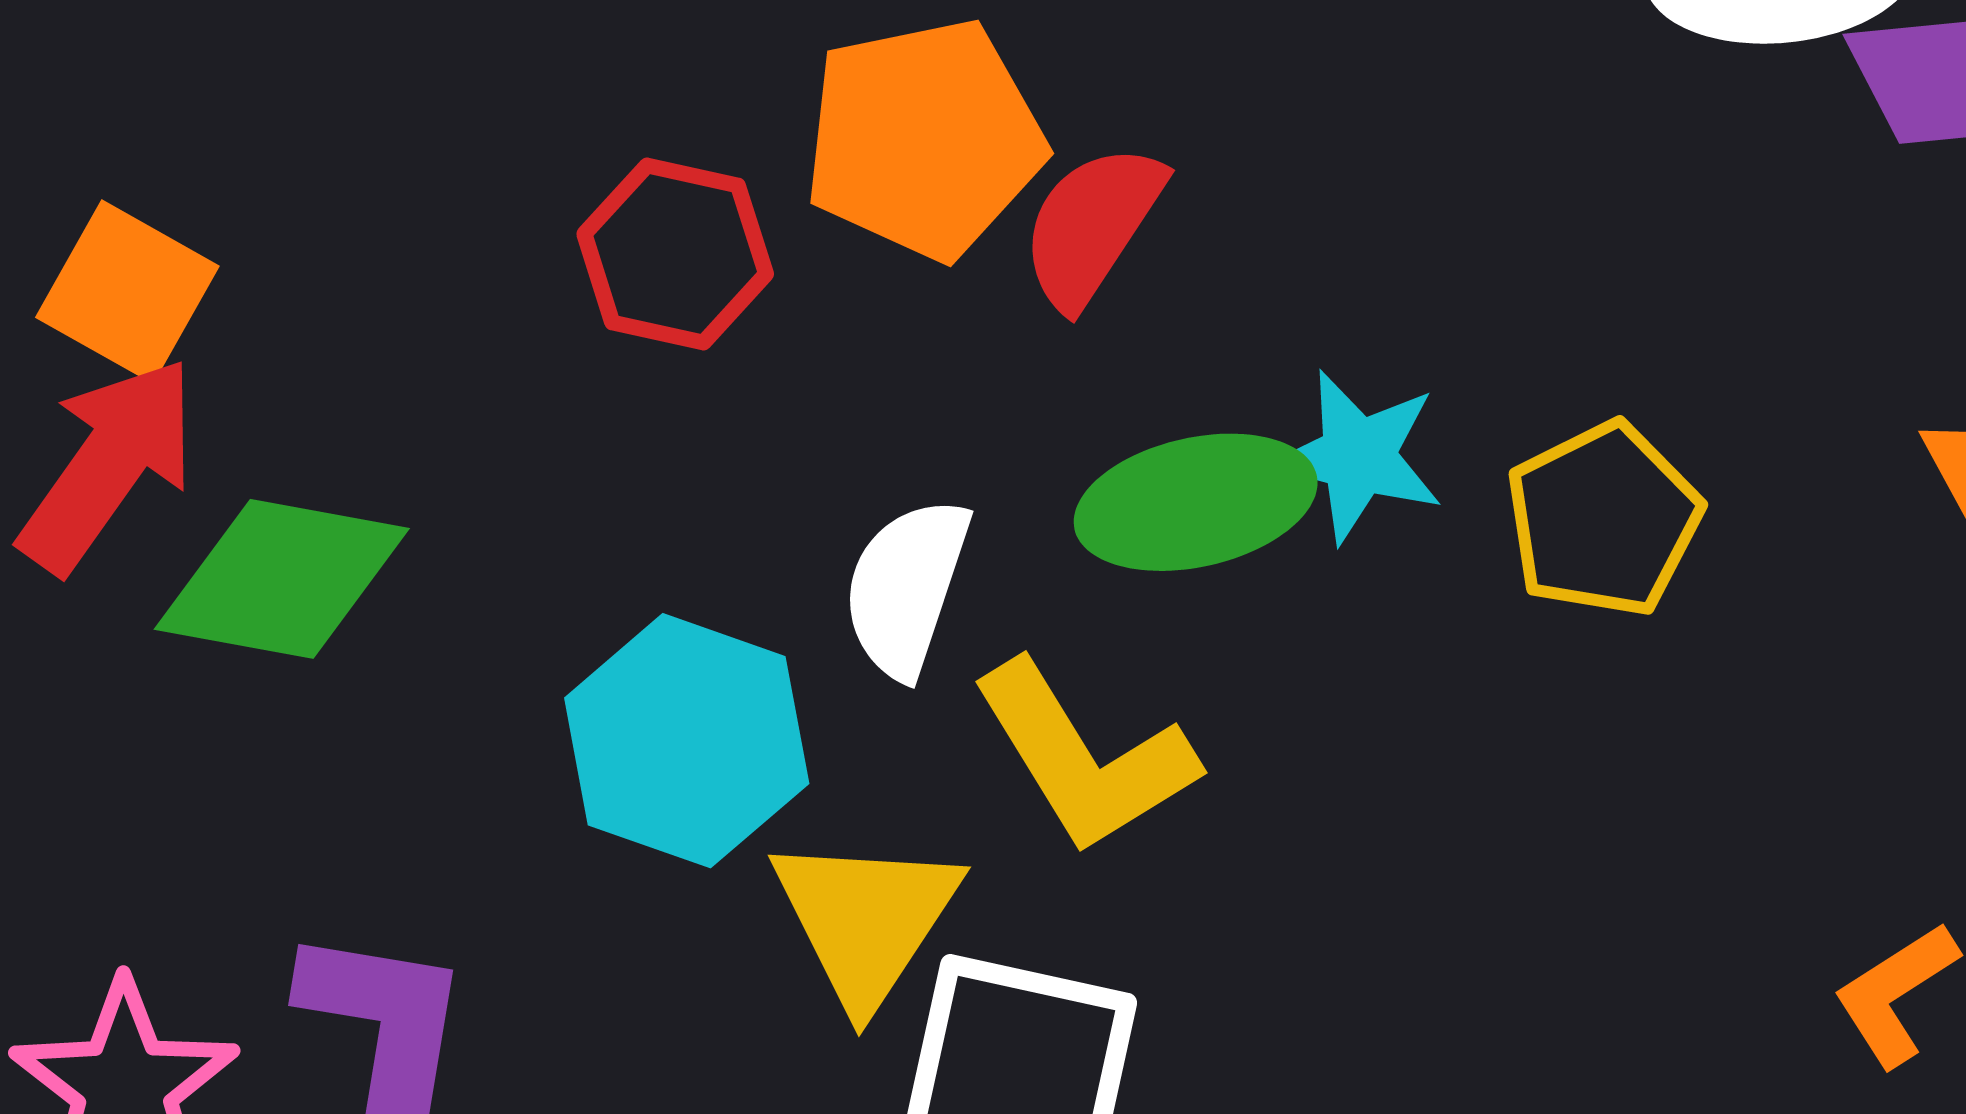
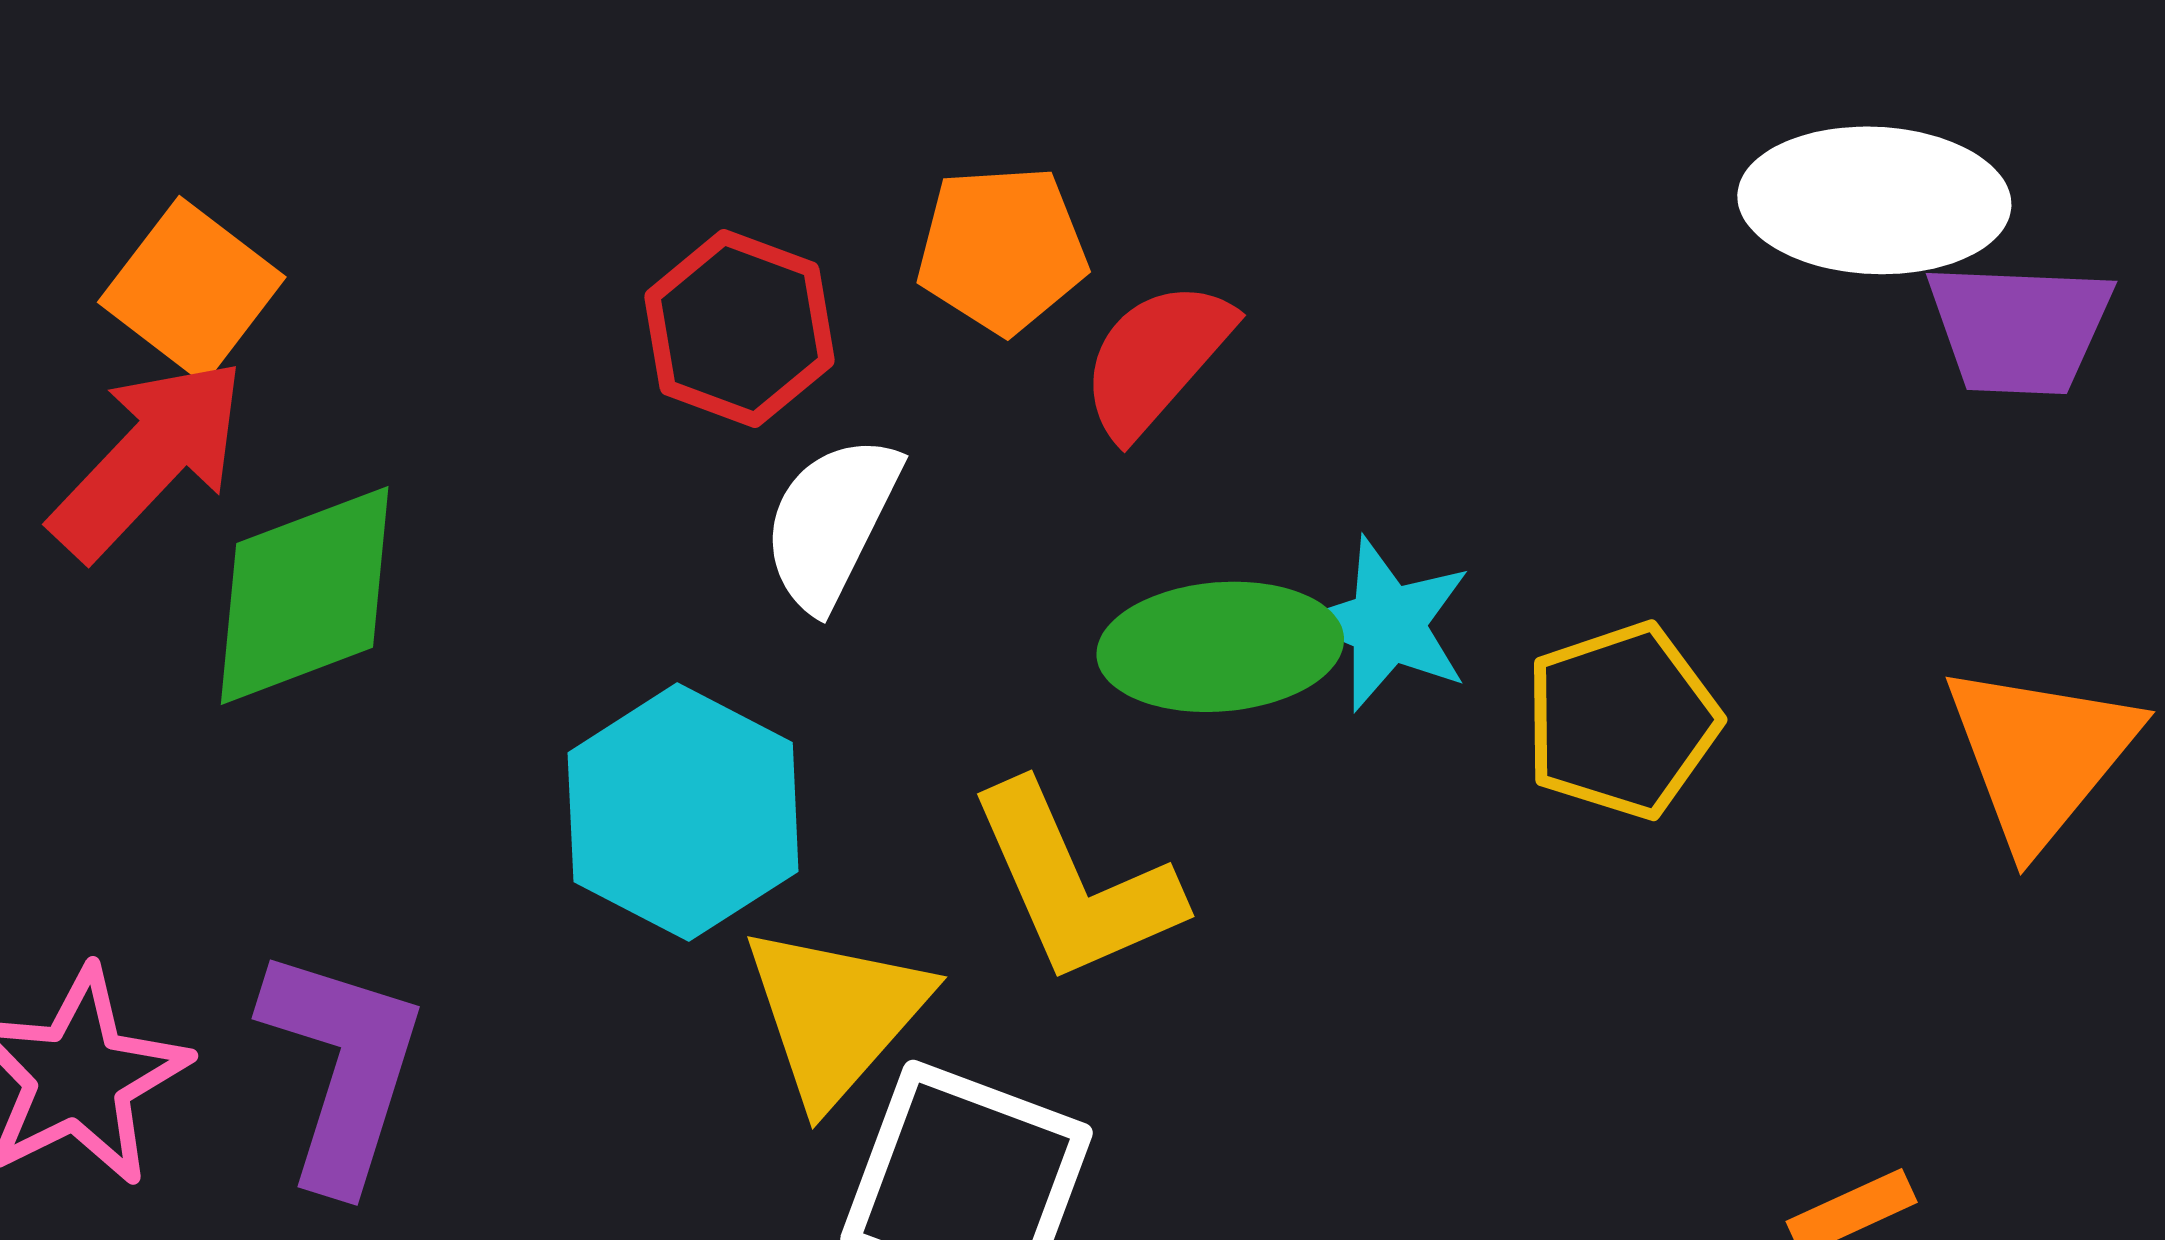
orange pentagon: (924, 139) -> (1002, 249), size x0.7
green diamond: (282, 579) -> (305, 595), turned -39
white semicircle: (906, 587) -> (831, 522), moved

